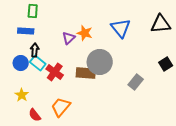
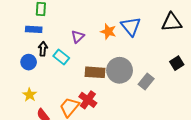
orange star: (85, 33) -> (108, 31), moved
gray circle: (100, 62) -> (120, 70), moved
cyan rectangle: (38, 63) -> (61, 57), moved
red cross: (55, 72) -> (88, 100), moved

